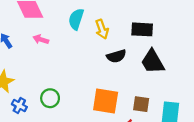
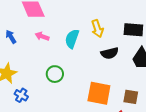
cyan semicircle: (76, 19) -> (72, 39), moved
green circle: (50, 98) -> (55, 74), moved

